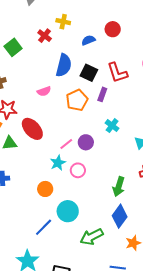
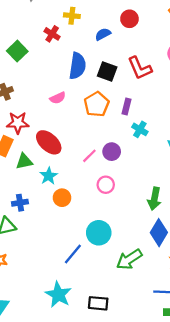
purple rectangle: (102, 94) -> (127, 106), moved
cyan star: (58, 163) -> (49, 176), moved
orange circle: (45, 189) -> (62, 198), moved

